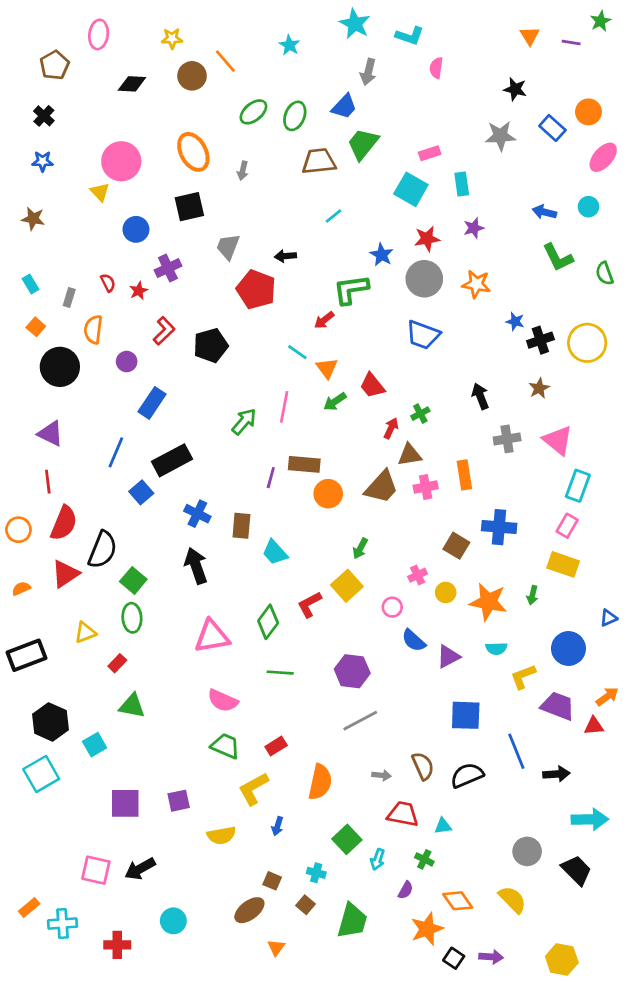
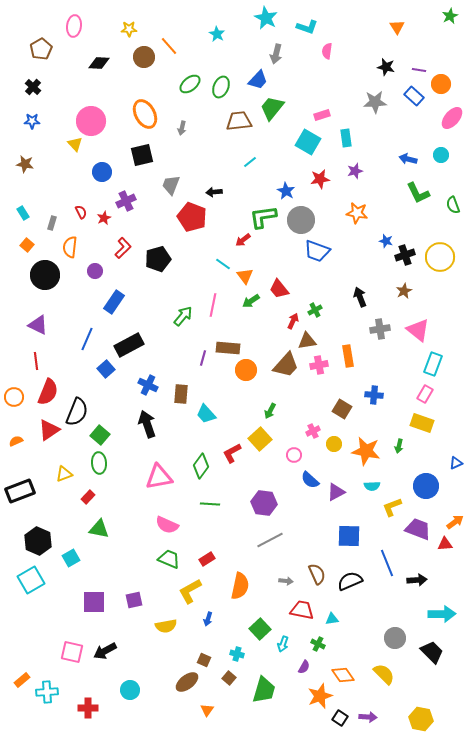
purple line: (571, 42) -> (419, 70), moved
gray circle: (424, 279) -> (301, 220), moved
blue cross: (499, 527) -> (374, 395), size x0.7

